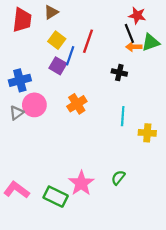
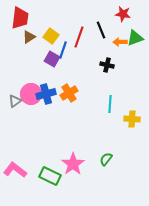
brown triangle: (51, 12) -> (29, 37), moved
black line: (129, 33) -> (101, 30), moved
blue cross: (20, 80) -> (46, 94), moved

